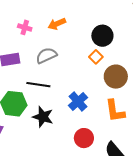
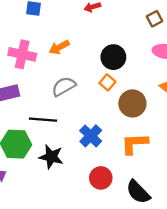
pink cross: (25, 27) -> (22, 54), size x1.6
gray semicircle: (46, 56) -> (64, 86), moved
orange L-shape: (115, 111) -> (135, 144), turned 100

